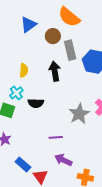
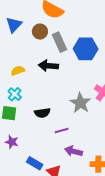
yellow semicircle: (24, 70) -> (18, 71), turned -104
black arrow: (55, 71) -> (48, 66), turned -66
black semicircle: (36, 103) -> (42, 113), moved

